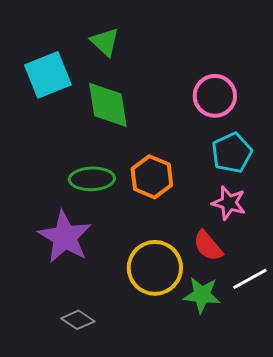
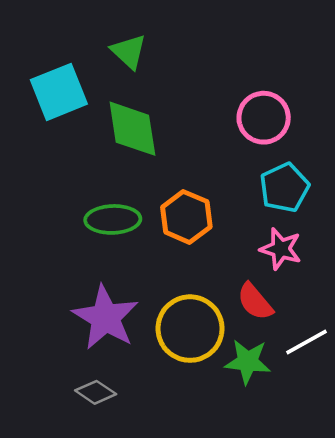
purple star: (65, 237) -> (105, 318), moved

